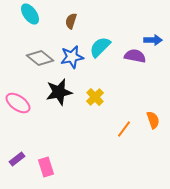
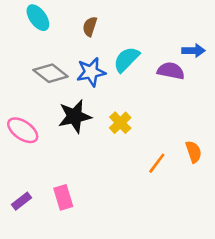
pink rectangle: (46, 167) -> (63, 197), moved

